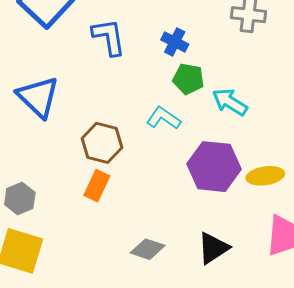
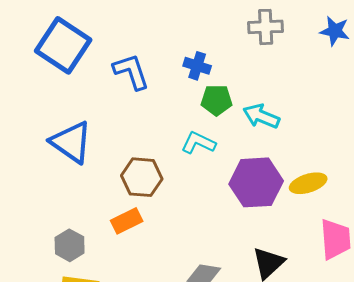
orange rectangle: (97, 186) -> (127, 221), moved, turned 48

